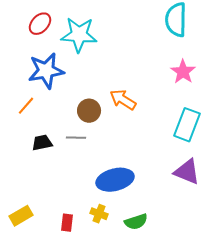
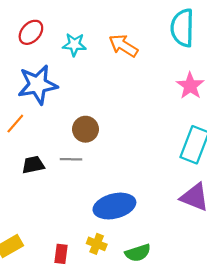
cyan star: (79, 35) -> (74, 45), size x0.6
orange arrow: (123, 100) -> (123, 46), moved

